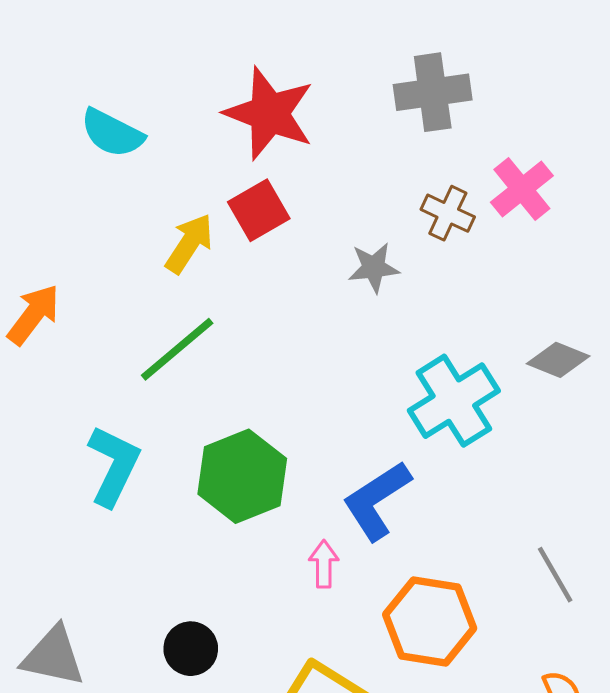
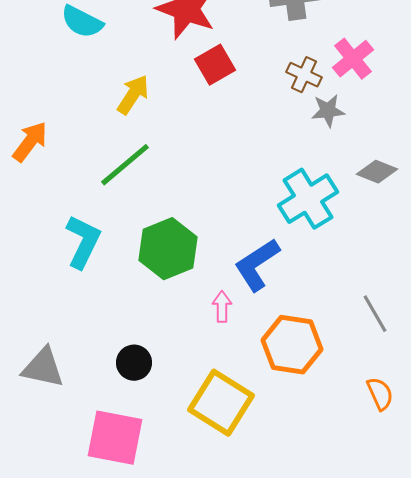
red square: (259, 210) -> (215, 65), moved
gray star: (374, 268) -> (328, 111), moved

